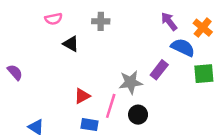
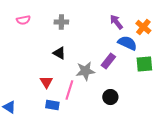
black triangle: (71, 44) -> (59, 53), moved
red triangle: (82, 96) -> (46, 82), turned -32
black circle: (138, 115) -> (110, 97), moved

